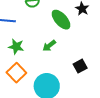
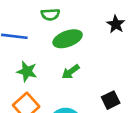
green ellipse: (61, 20) -> (68, 39), moved, turned -70

